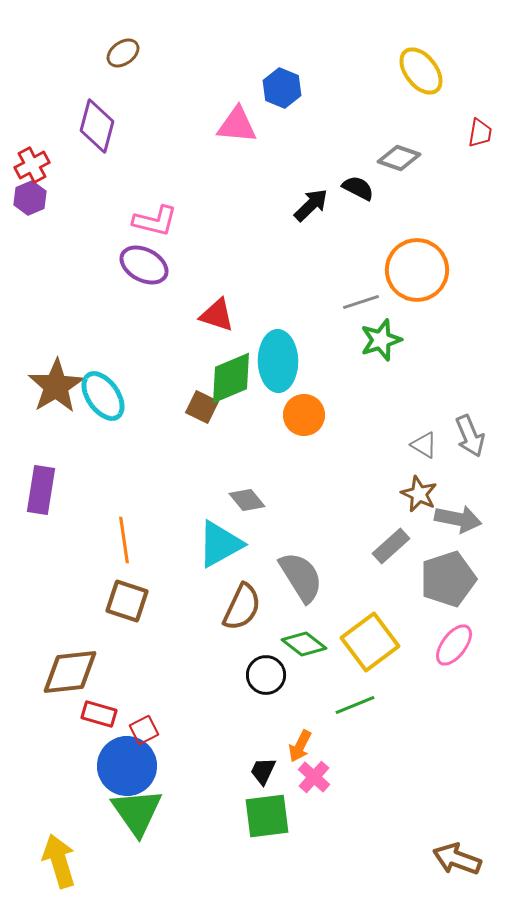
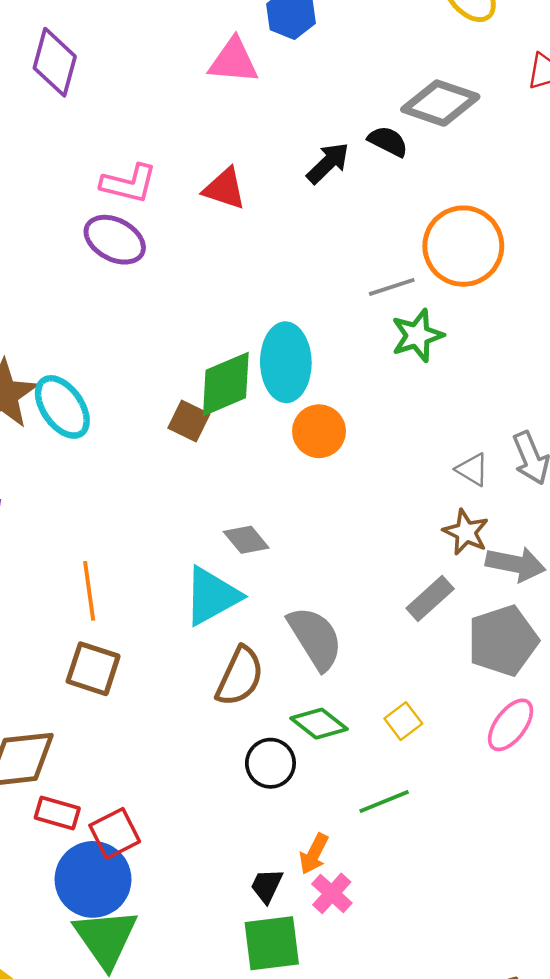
gray diamond: (399, 158) -> (440, 103), size x1.4
red triangle: (217, 315) -> (225, 189), moved
yellow square: (370, 642) -> (403, 721), size x0.5
red square: (144, 730) -> (115, 833), size x1.4

